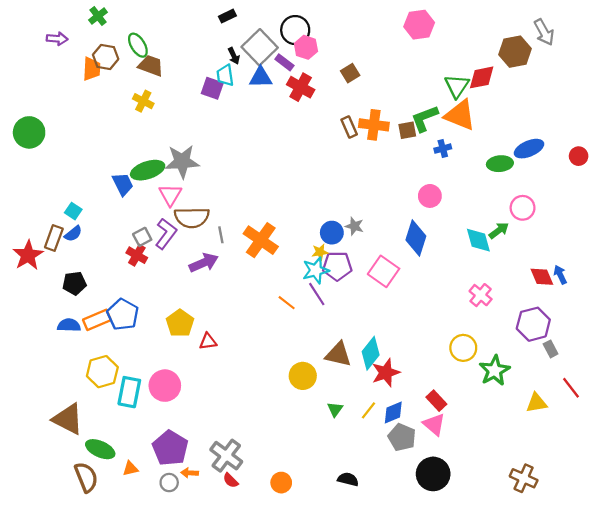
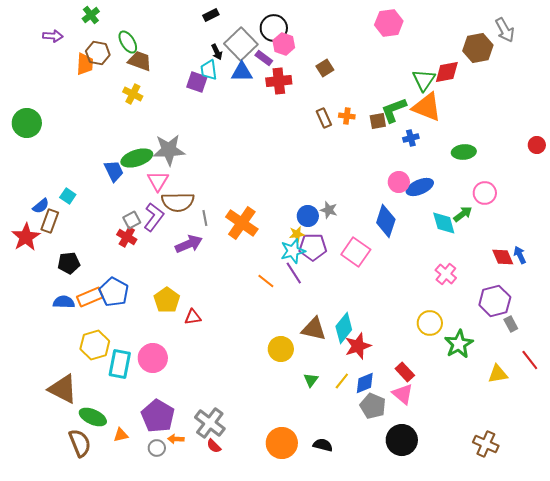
red cross: (301, 87) -> (279, 81), turned -35
orange cross: (374, 125) -> (347, 116), size x0.6
blue ellipse: (529, 149) -> (420, 187), moved
blue semicircle: (73, 234) -> (41, 206), moved
orange circle: (281, 483) -> (282, 443), moved, size x1.6

